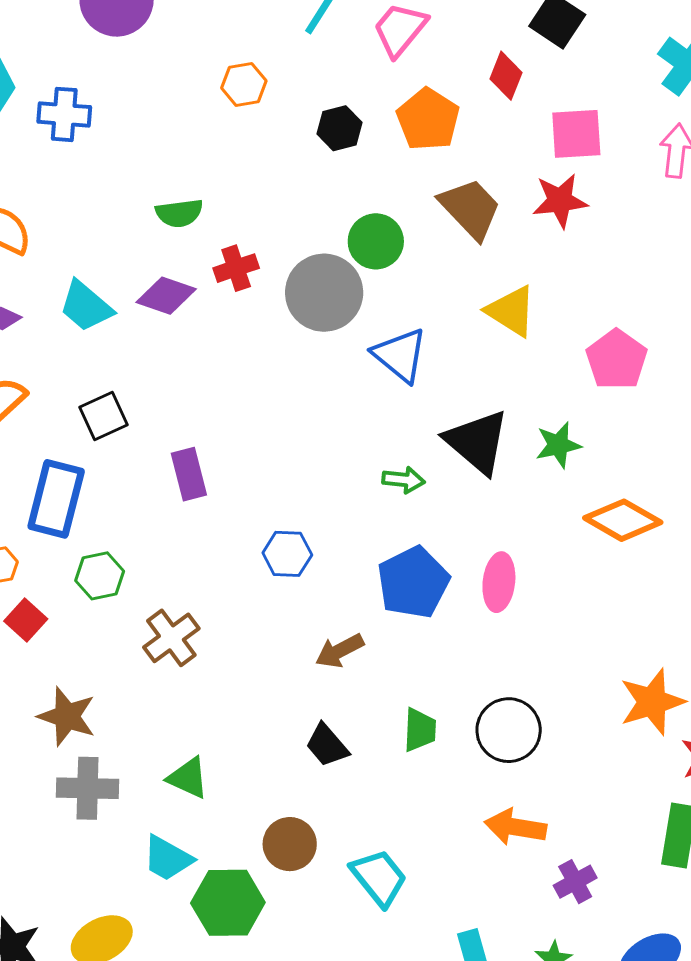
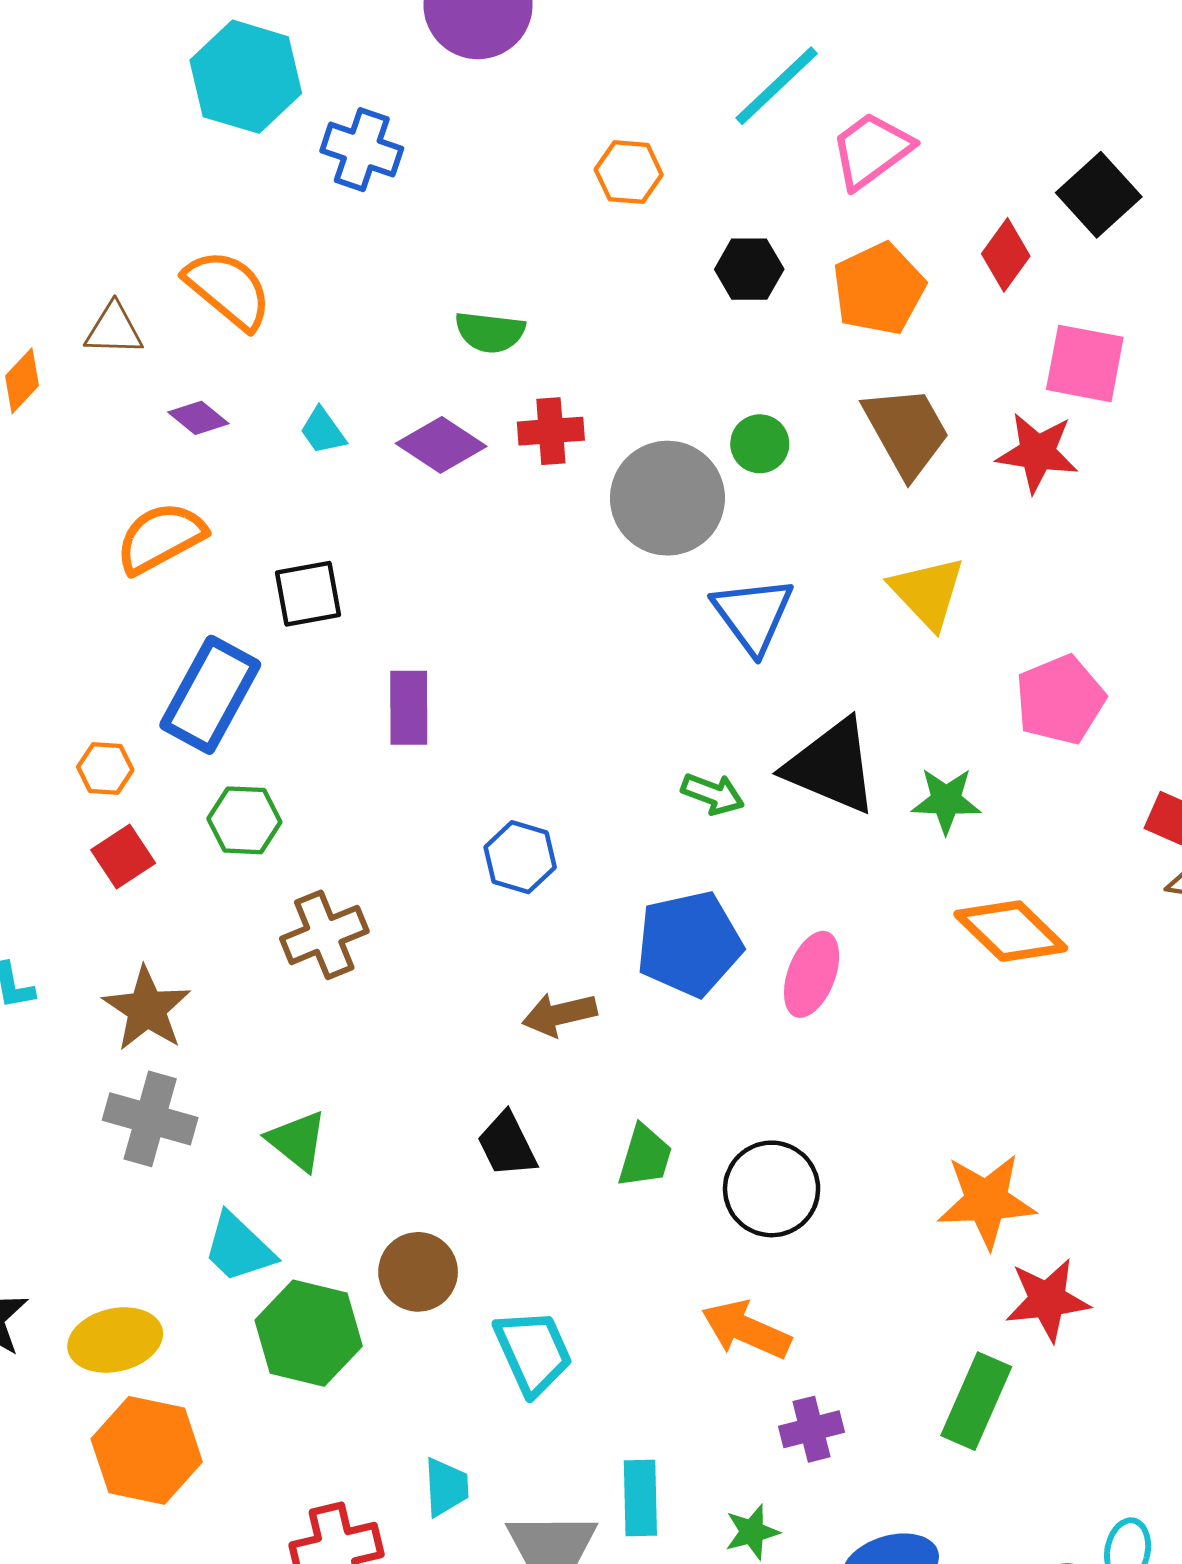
green circle: (376, 241) -> (760, 444), size x0.7
cyan trapezoid: (86, 306) -> (323, 431), size x0.6
black triangle: (477, 442) -> (832, 766), turned -32

